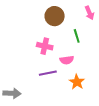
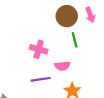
brown circle: (55, 16) -> (67, 16), moved

